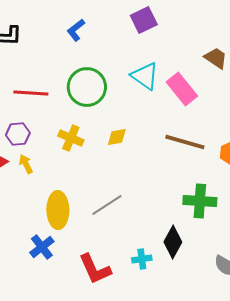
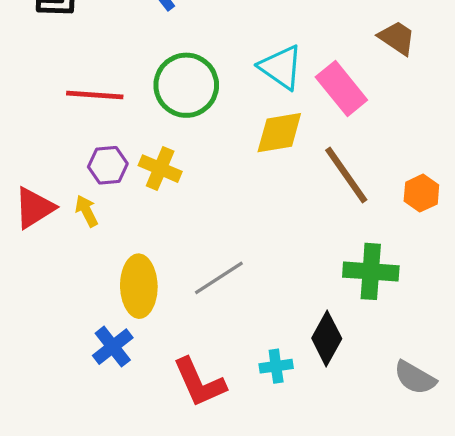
purple hexagon: (18, 134) -> (108, 165), moved
yellow diamond: (117, 137) -> (279, 133), moved, size x1.5
brown line: (185, 142) -> (346, 175), turned 39

